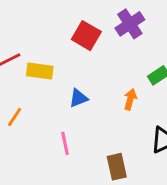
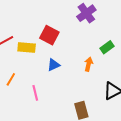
red square: (86, 36) -> (49, 35), moved
pink line: (65, 143) -> (35, 93), moved

